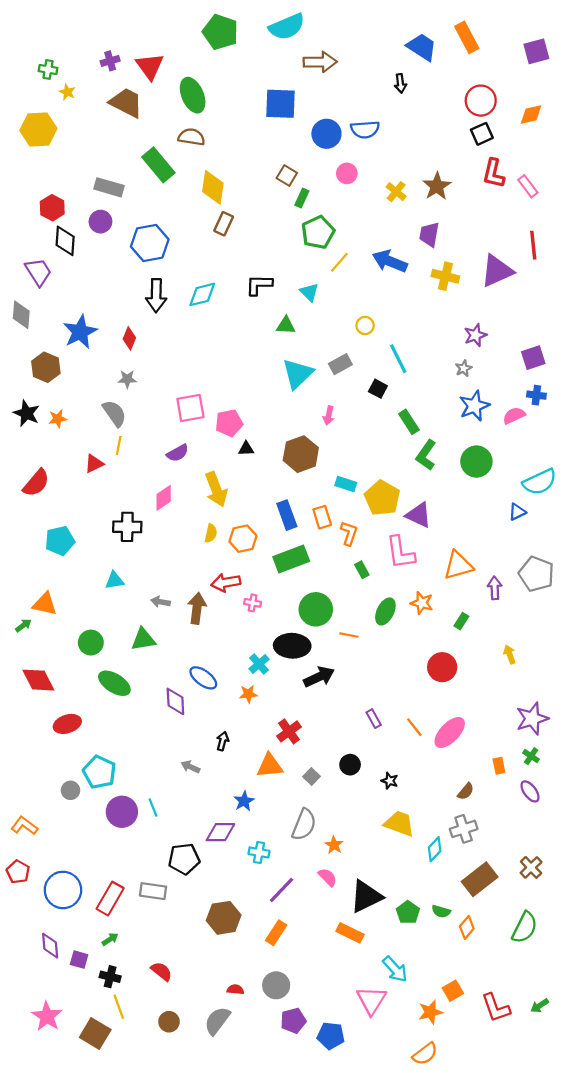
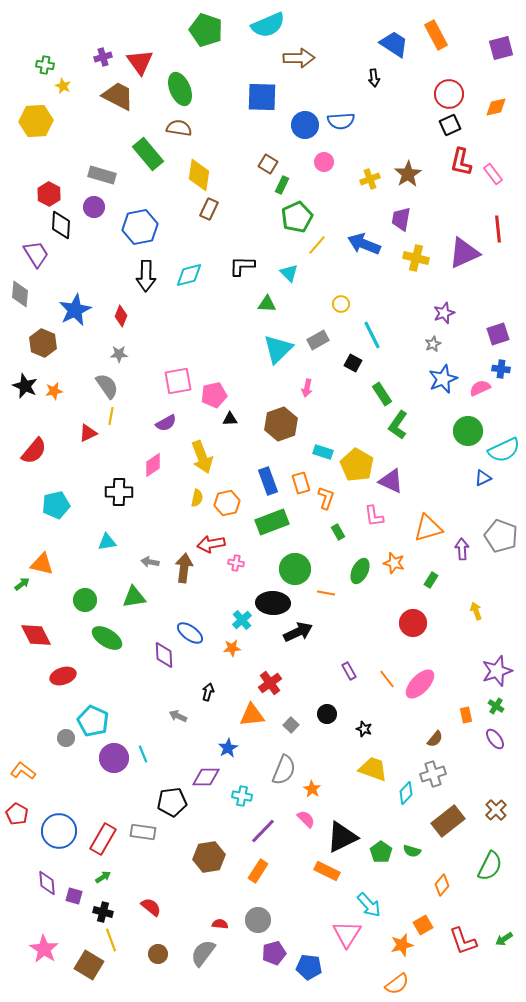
yellow cross: (396, 192) -> (370, 179), turned 30
green circle: (476, 462) -> (468, 431), moved
pink L-shape: (400, 553) -> (374, 516), size x0.7
orange diamond: (467, 927) -> (442, 885), moved

